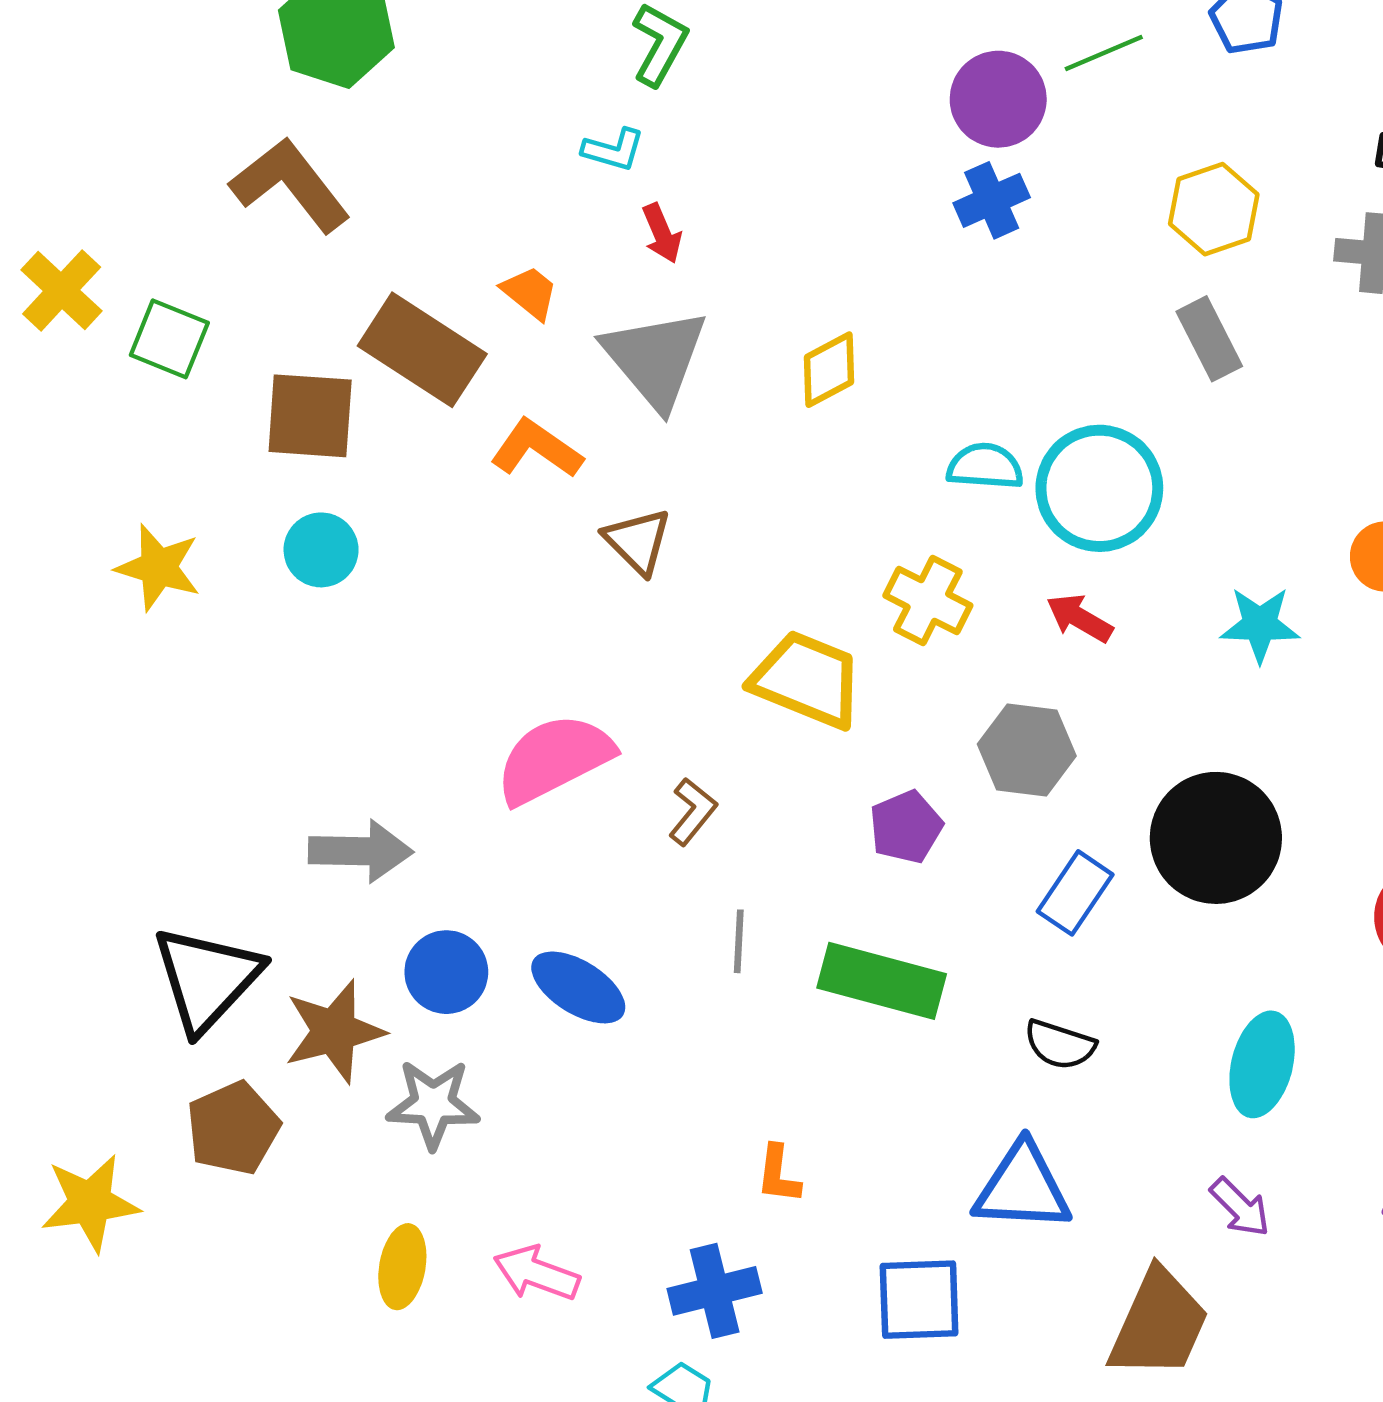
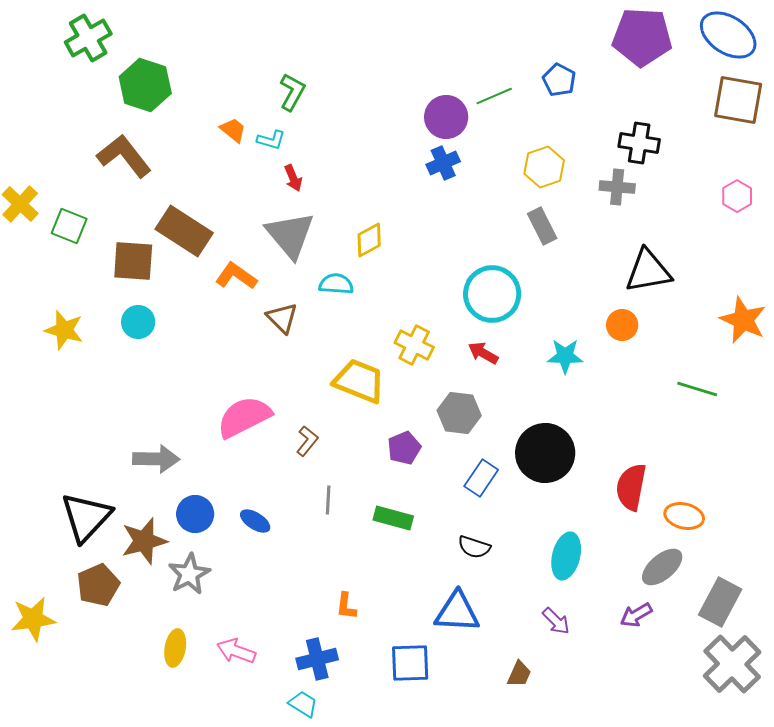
orange trapezoid: (530, 293) -> (233, 130), moved
cyan semicircle: (985, 466) -> (336, 284), moved
green rectangle: (882, 981) -> (393, 518), size x0.7
blue ellipse: (578, 987) -> (255, 521), size x0.7
gray star: (433, 1104) -> (189, 574), turned -30
brown trapezoid: (1159, 1324) -> (519, 674), size x0.5

